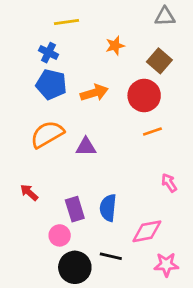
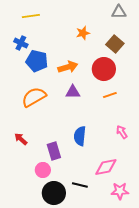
yellow line: (67, 22) -> (31, 16), moved
blue cross: (49, 53) -> (21, 43), moved
purple triangle: (86, 147) -> (73, 92), moved
blue semicircle: (108, 208) -> (80, 136), moved

